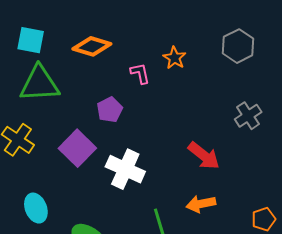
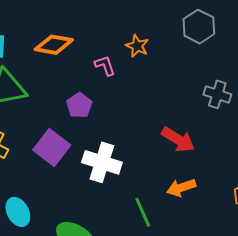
gray cross: (248, 116) -> (217, 94), turned -32

